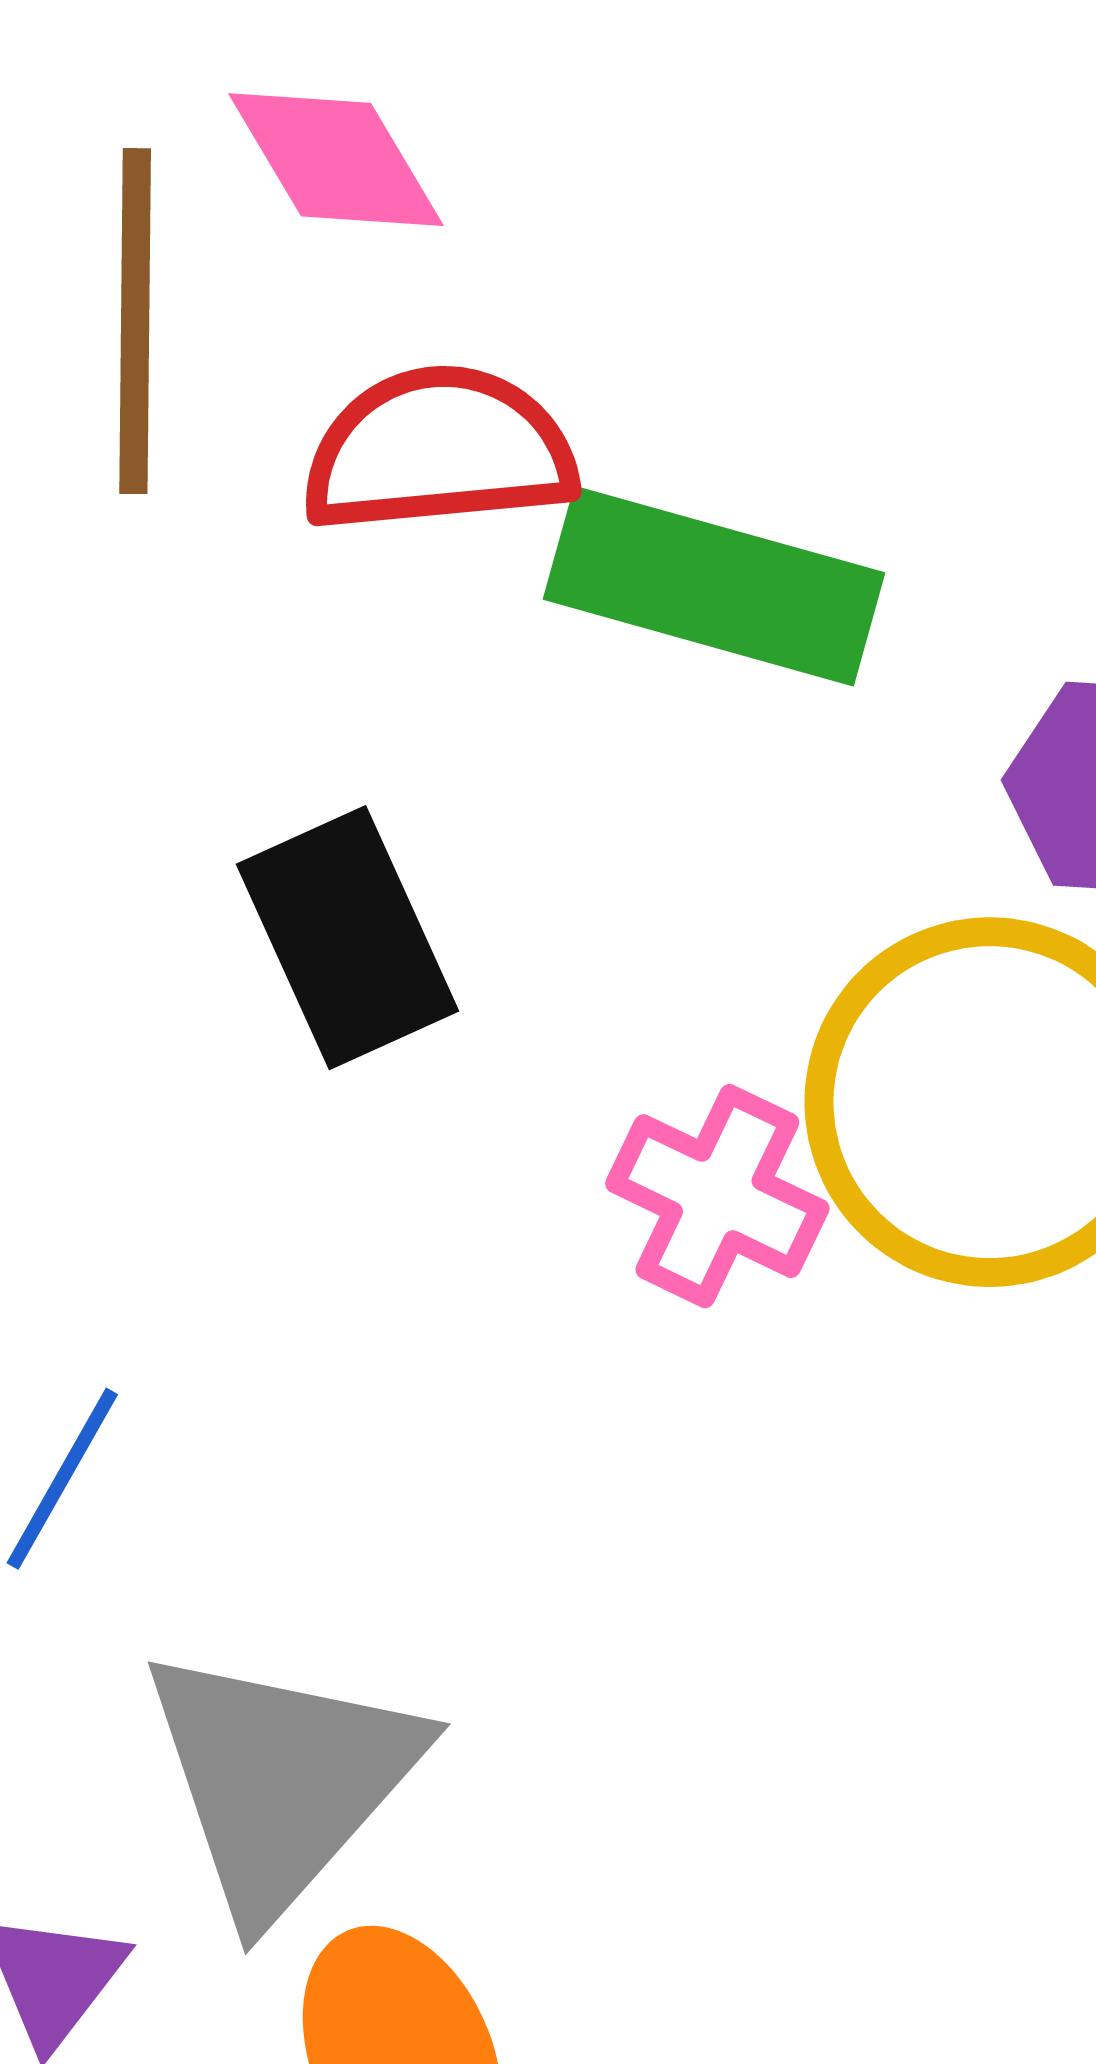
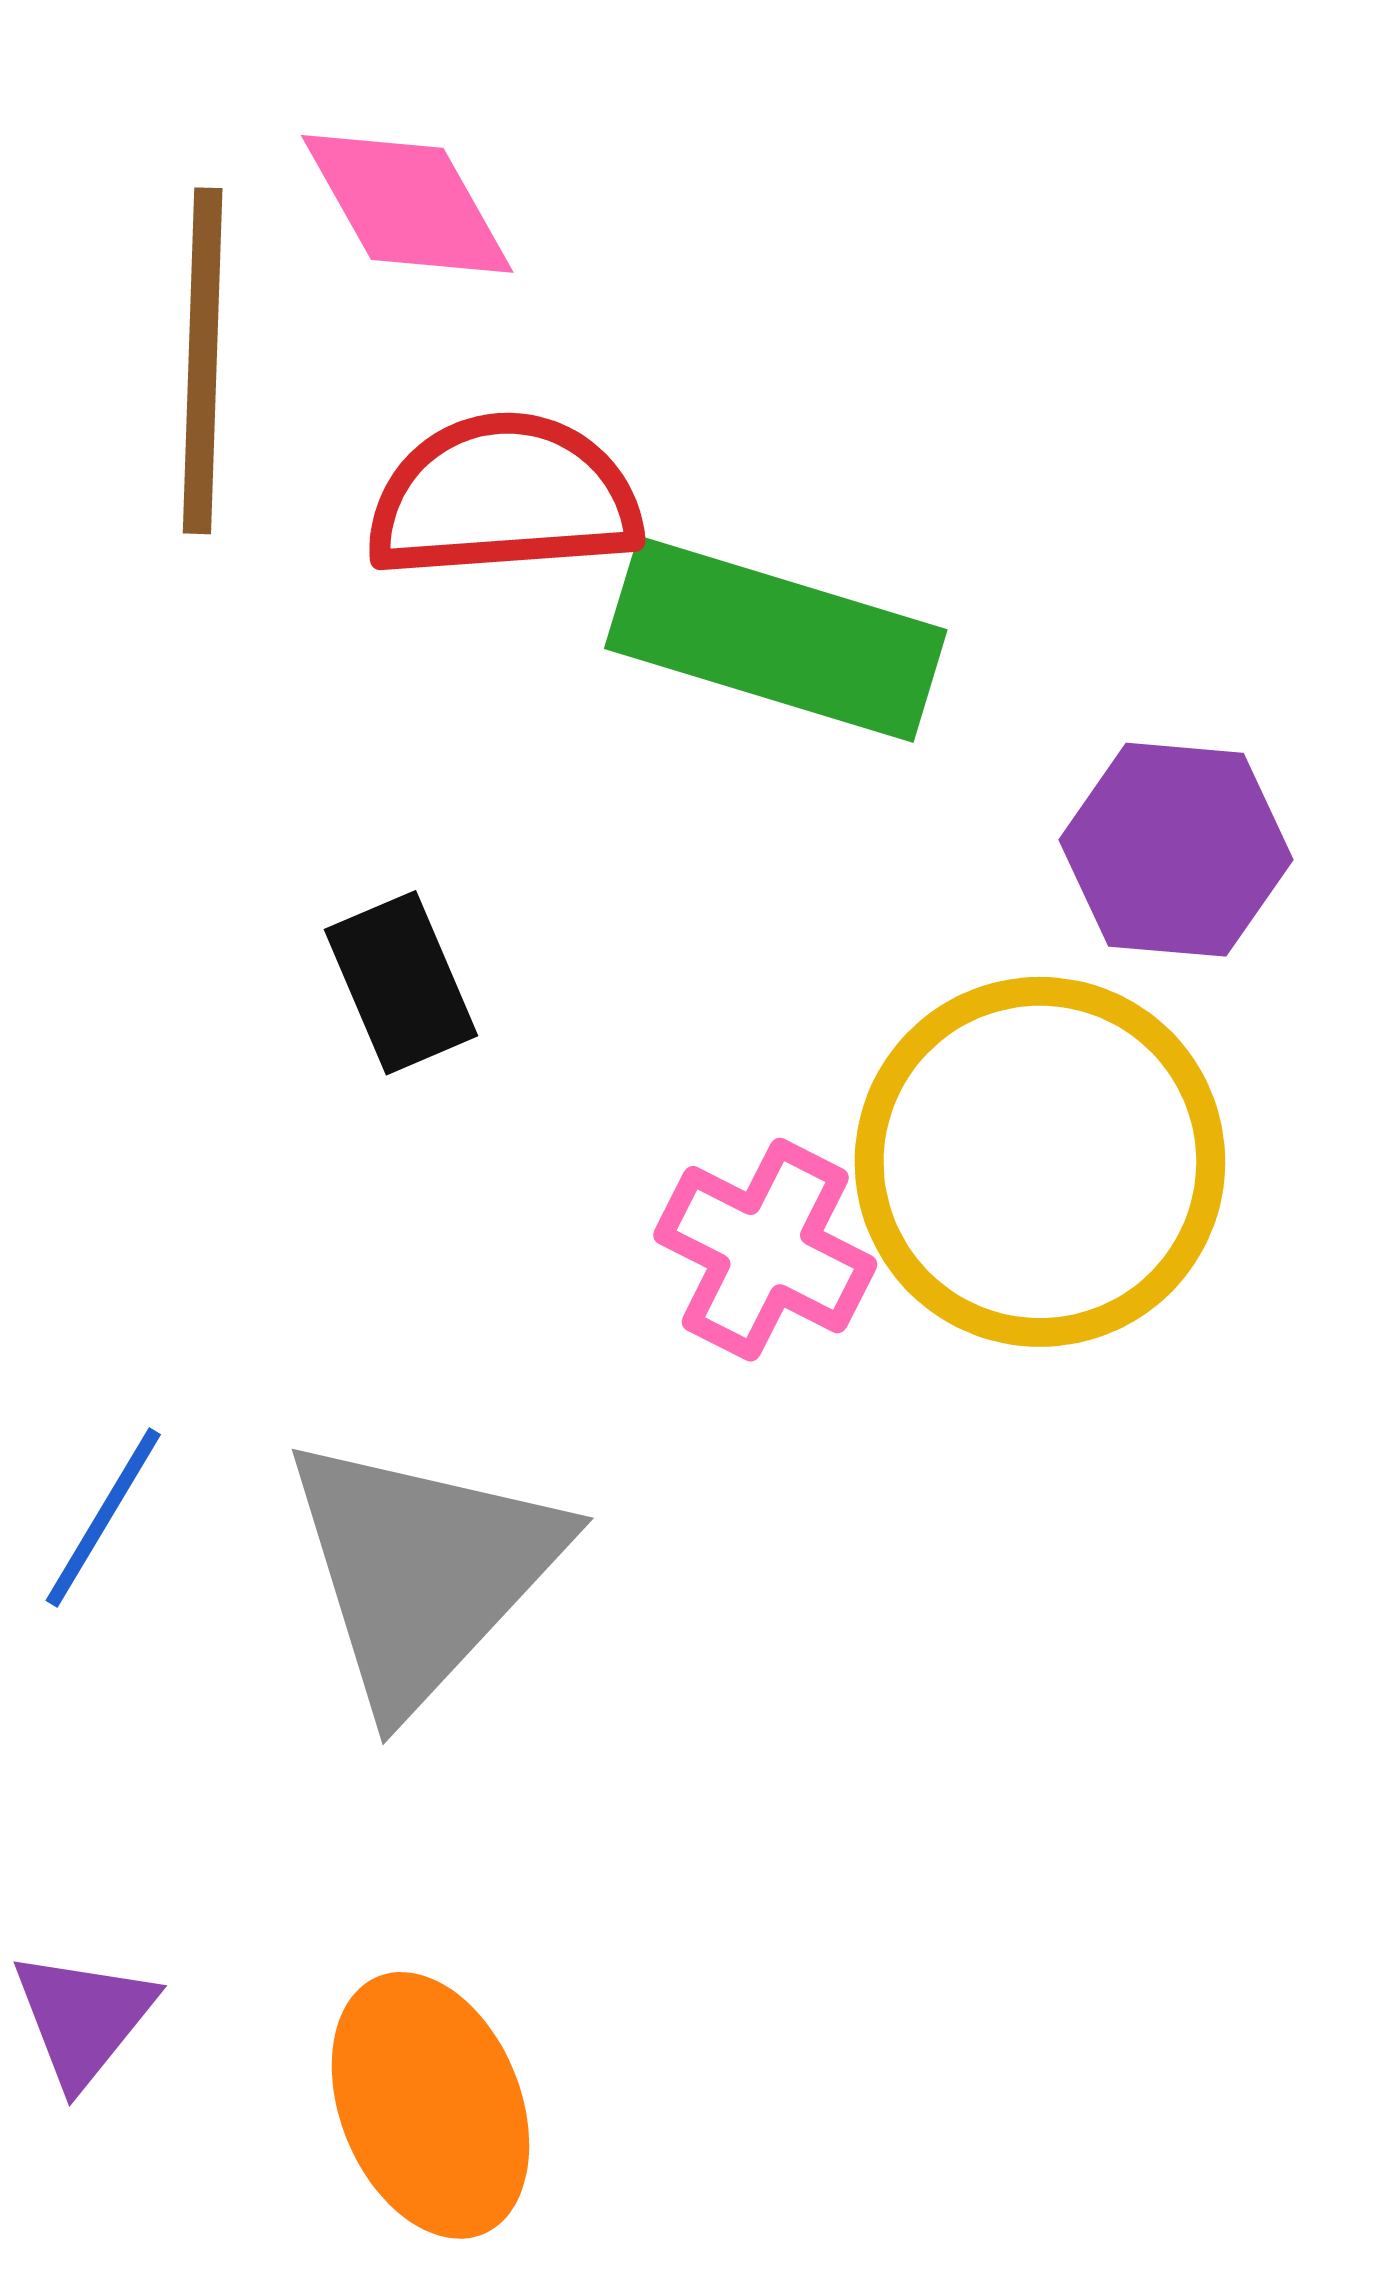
black rectangle: (347, 938) -> (401, 983), size x0.7
gray triangle: (281, 1780) -> (423, 1571), moved

